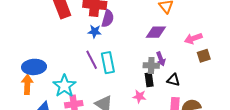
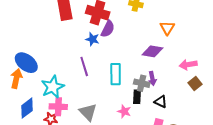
brown square: (204, 56) -> (195, 83), turned -32
cyan rectangle: (108, 63) -> (116, 74), moved
blue ellipse: (34, 67) -> (26, 63), turned 30

